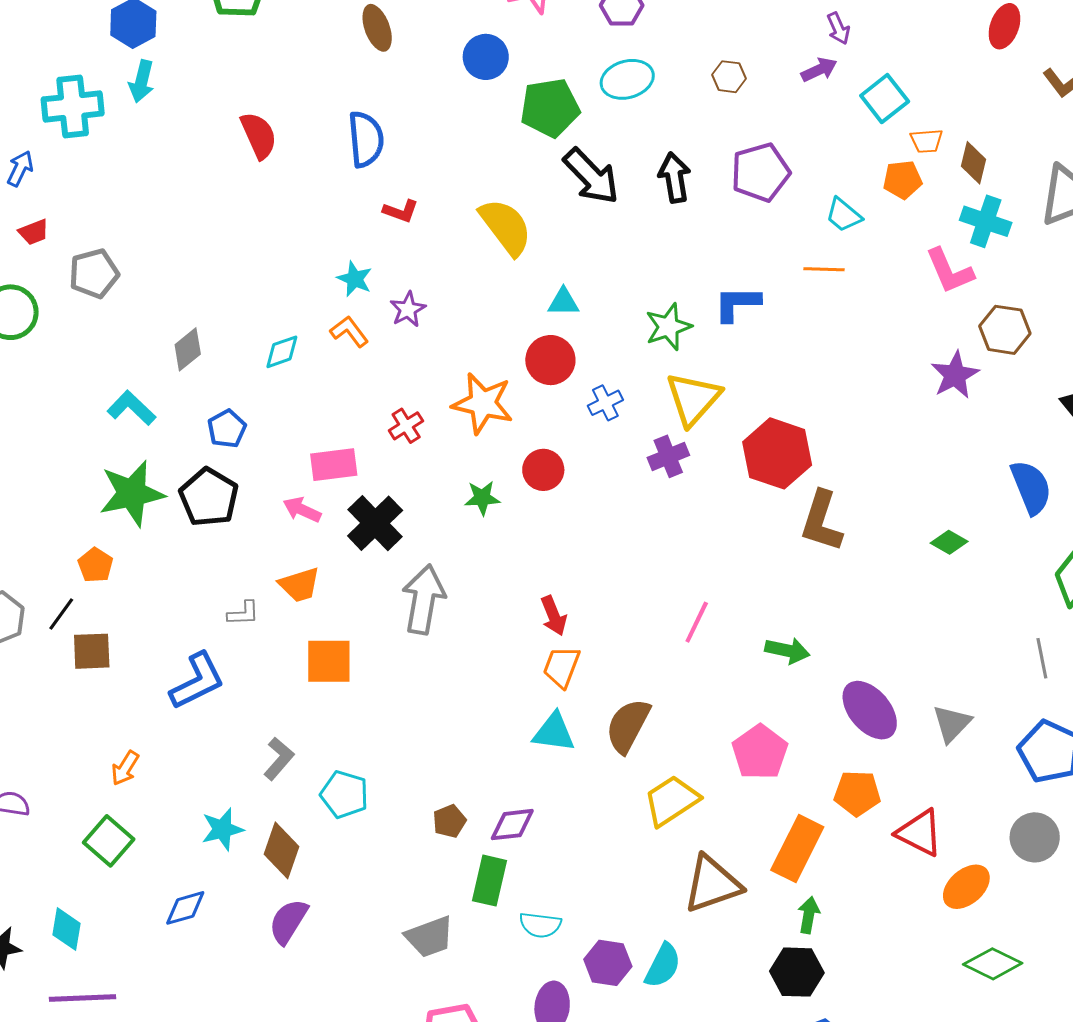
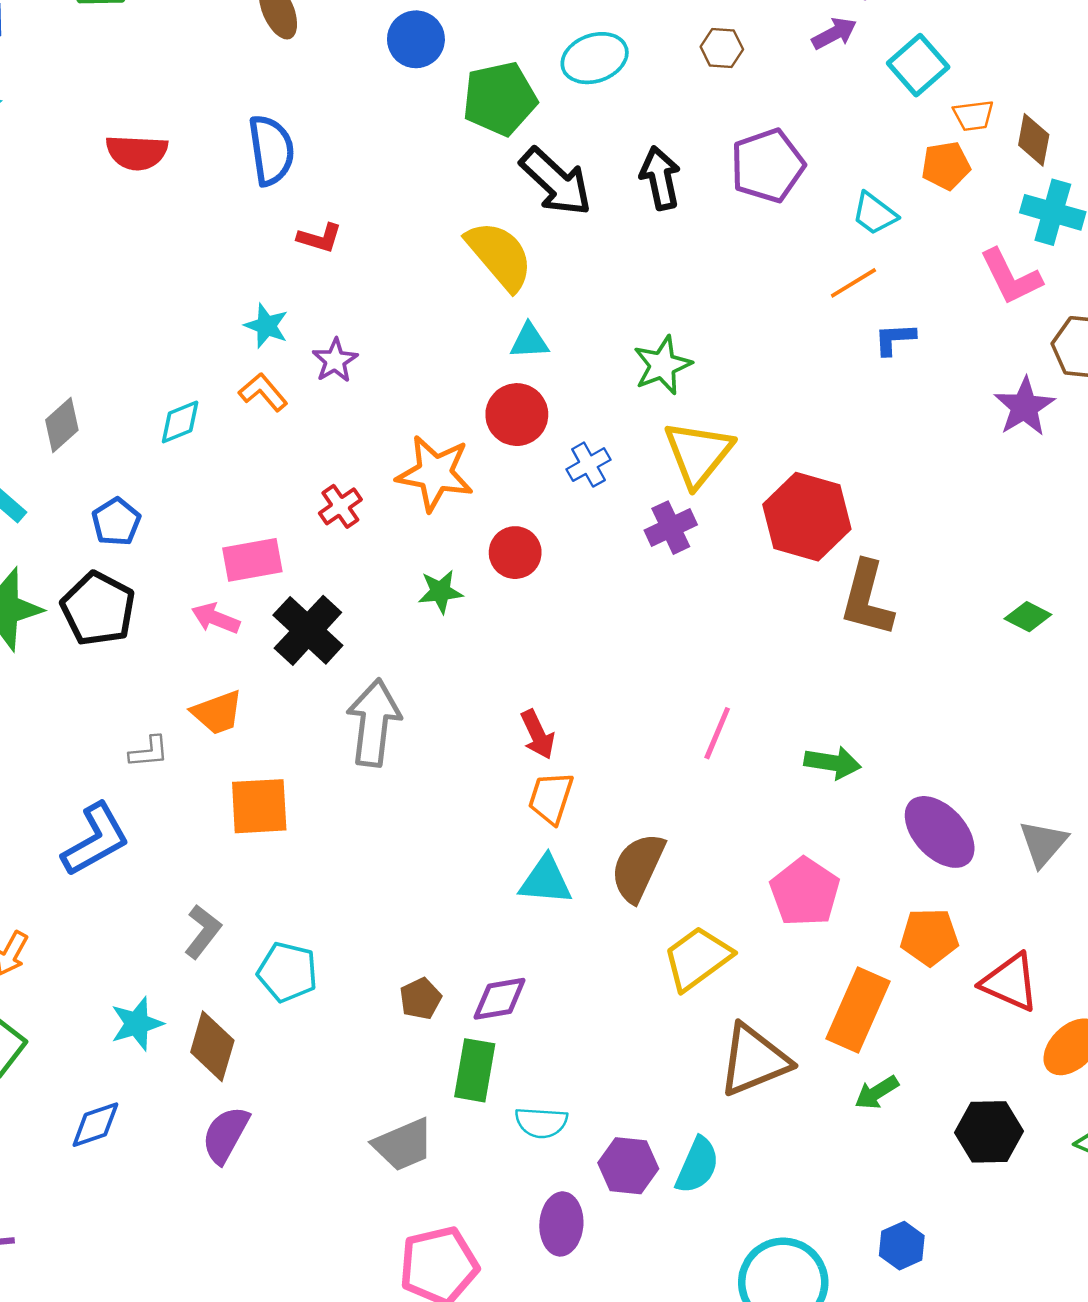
red semicircle: (259, 135) -> (137, 152), turned 120
yellow semicircle: (506, 227) -> (500, 256), moved
orange line: (824, 269) -> (853, 283), turned -30
blue L-shape: (737, 304) -> (895, 339), moved, size x0.7
green arrow: (809, 915) -> (877, 1093), turned -129
black hexagon: (797, 972) -> (989, 1132), moved

